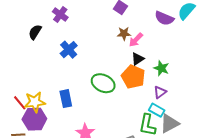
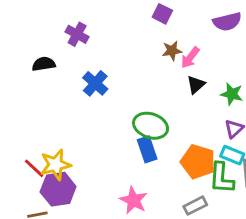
purple semicircle: (164, 18) -> (227, 22), turned -30
black semicircle: (35, 32) -> (44, 64), turned 56
orange pentagon: (133, 77) -> (198, 162), moved
blue rectangle: (66, 99) -> (147, 149), moved

